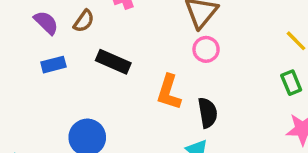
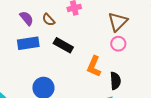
brown semicircle: (84, 21) -> (49, 20), turned 96
blue rectangle: (53, 65) -> (28, 43), size x1.5

